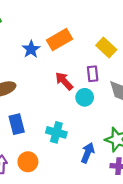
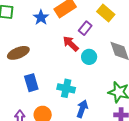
purple rectangle: (93, 74) -> (85, 28), moved, turned 48
blue arrow: (88, 153) -> (82, 109), moved

